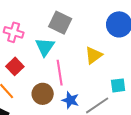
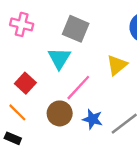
pink cross: (14, 32) -> (22, 24), moved
pink line: (60, 73) -> (78, 88), turned 55

